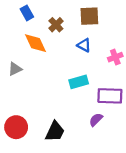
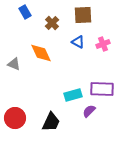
orange diamond: (36, 43) -> (41, 53), moved
pink cross: (115, 57) -> (103, 44), moved
gray triangle: (15, 69) -> (14, 64), turned 48
cyan rectangle: (79, 82) -> (73, 95), moved

